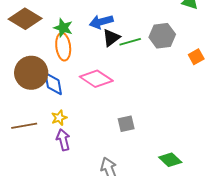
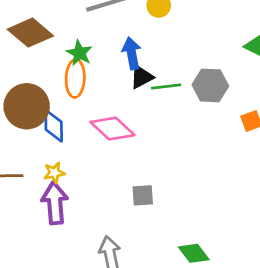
blue arrow: (101, 22) -> (132, 53), turned 85
purple arrow: (63, 140) -> (55, 203), size x1.4

